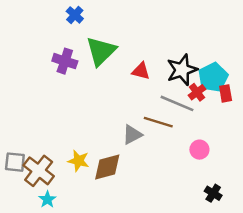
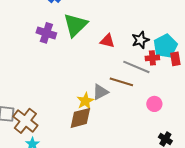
black star: (182, 70) -> (140, 40), size x0.7
red cross: (197, 92) -> (152, 58), turned 32
yellow star: (79, 161) -> (85, 101), moved, turned 30

